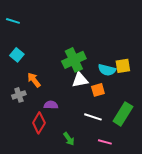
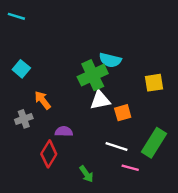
cyan line: (13, 21) -> (16, 16), moved
cyan semicircle: (107, 70) -> (110, 60), moved
pink line: (105, 142) -> (130, 168), moved

